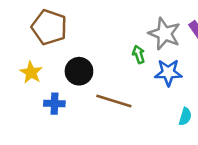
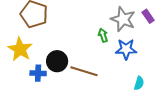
black circle: (79, 71) -> (57, 61), moved
yellow star: (31, 73) -> (20, 49), size x1.4

